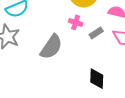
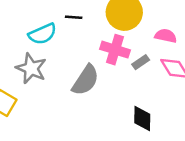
pink cross: (76, 22) -> (115, 50), size x1.6

